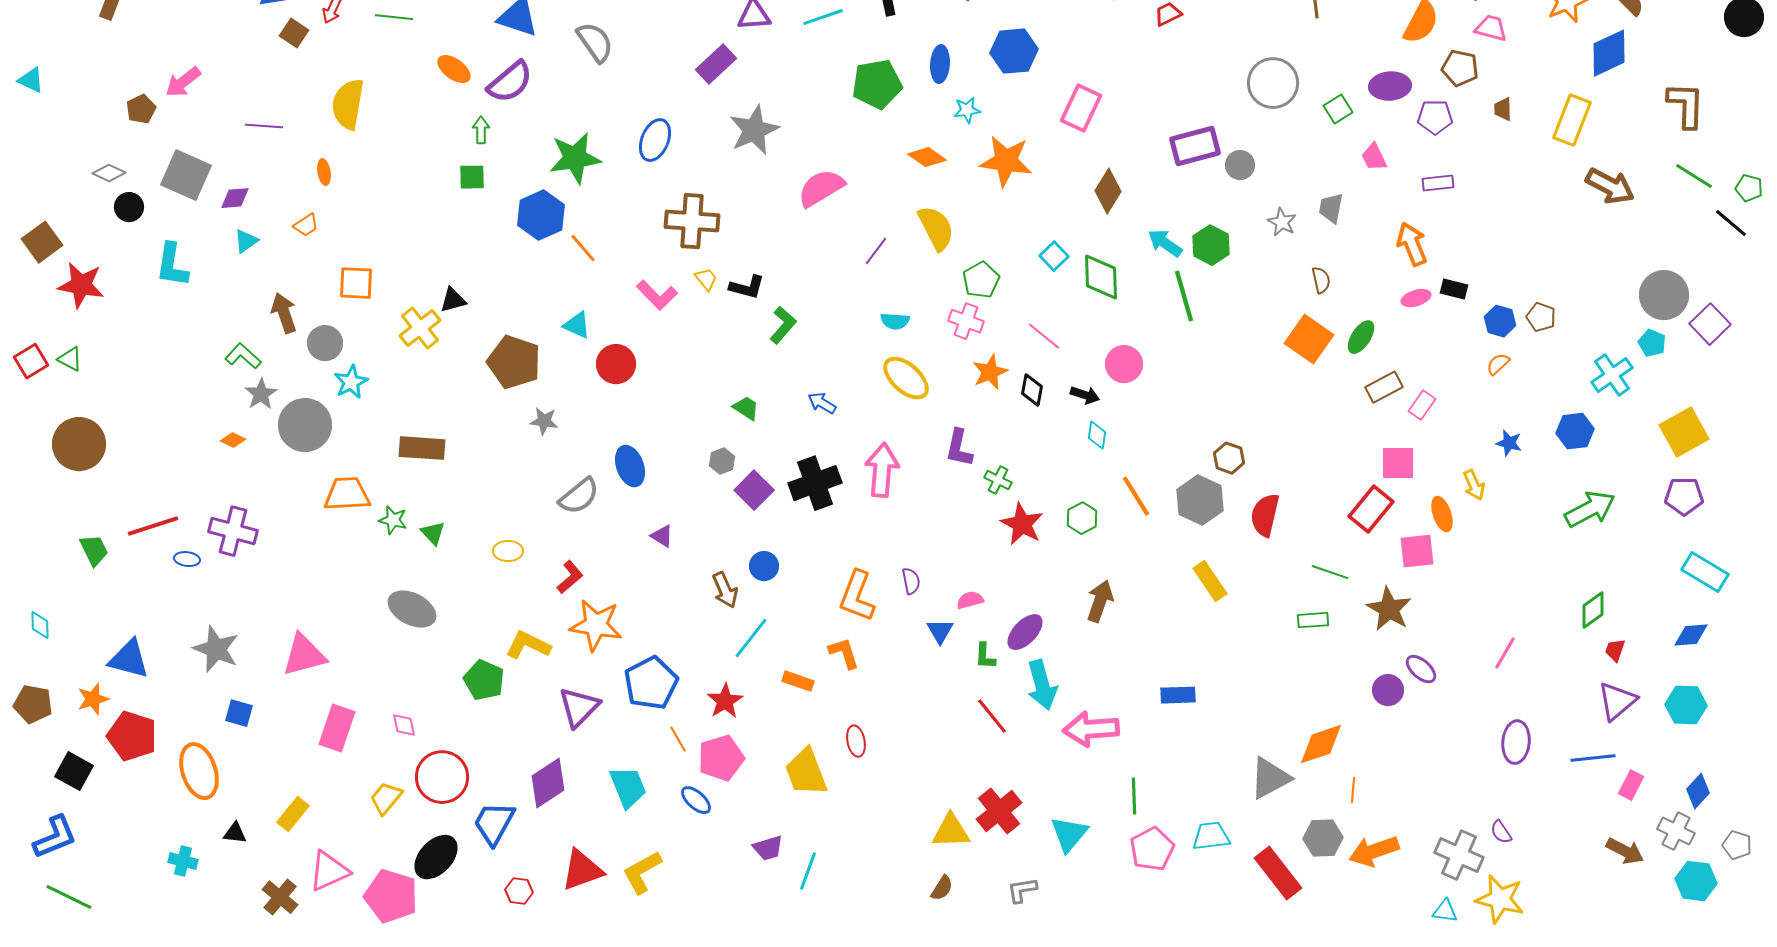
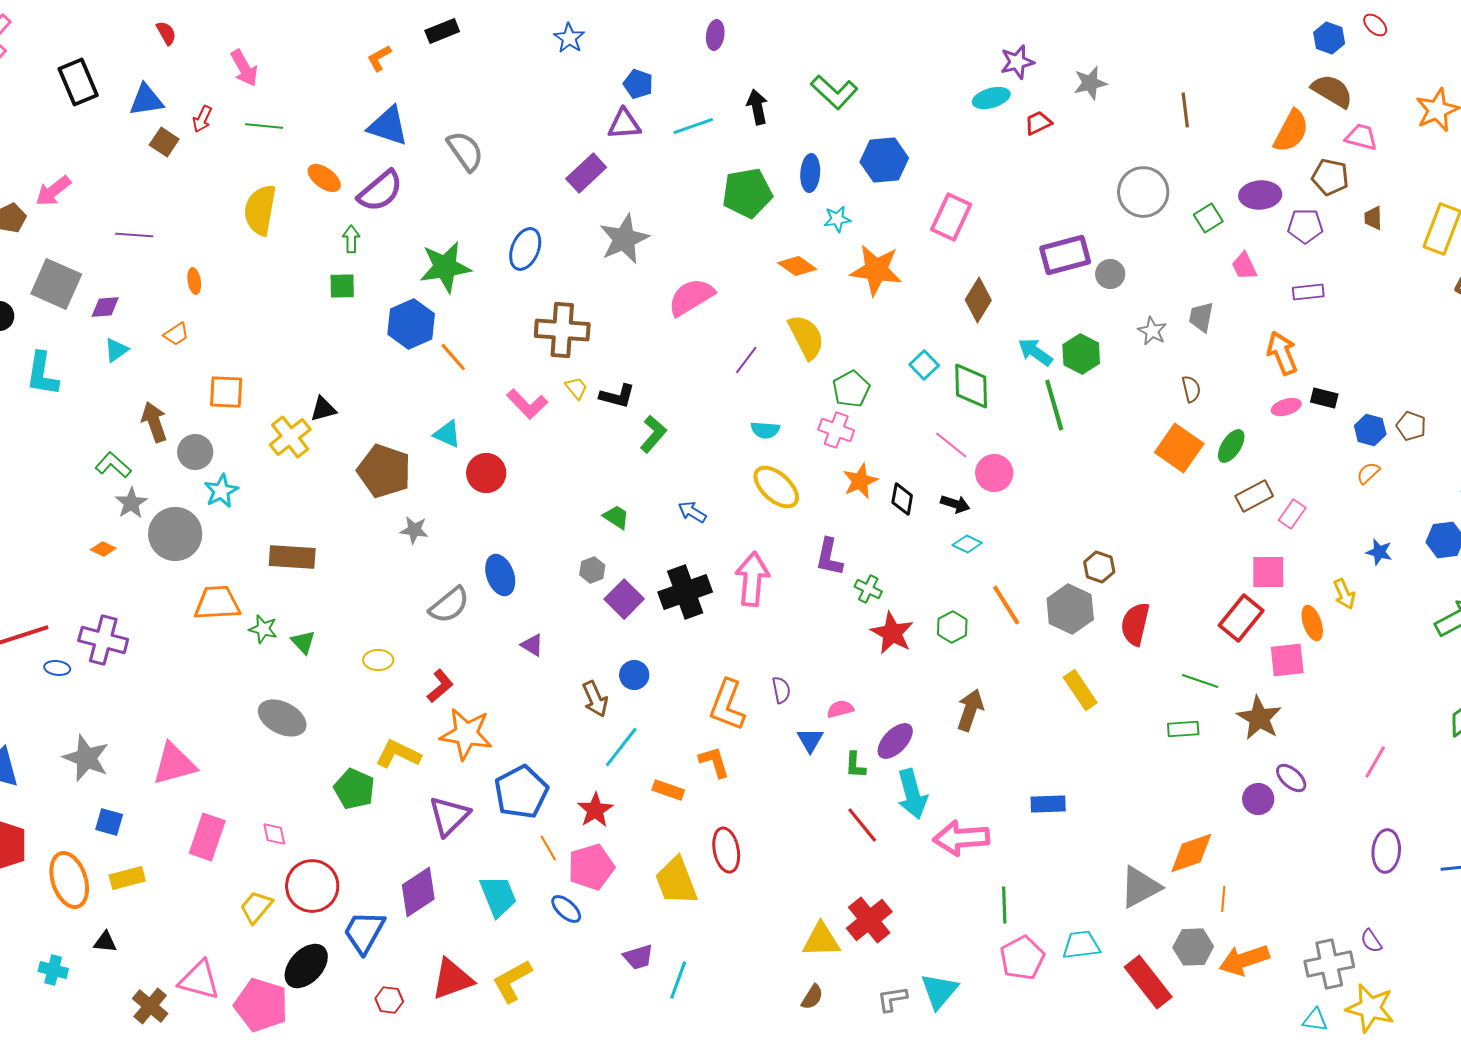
yellow semicircle: (348, 104) -> (260, 210), moved
pink line: (1044, 336) -> (951, 445), moved
cyan diamond: (1097, 435) -> (967, 544), turned -72
red ellipse: (856, 741) -> (726, 850), size x1.4
yellow rectangle: (293, 814) -> (127, 878), moved, turned 36
cyan triangle: (1069, 834) -> (939, 991), moved
gray cross: (1459, 855) -> (1329, 964), turned -36
pink triangle: (329, 871) -> (199, 980), turned 39

